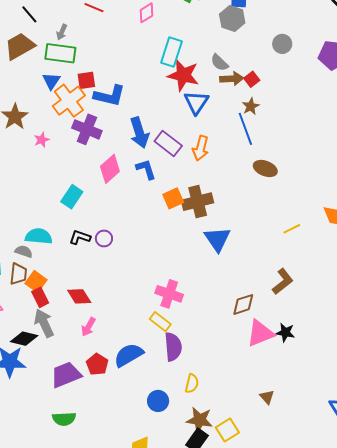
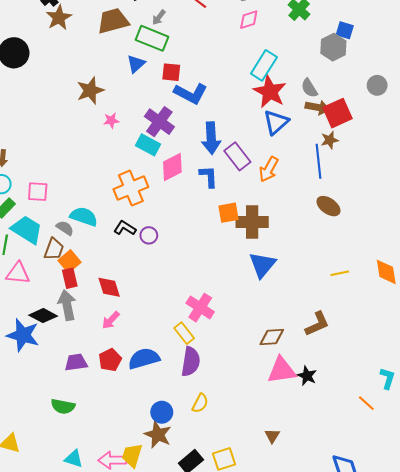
red square: (252, 79) -> (338, 113), size x1.8
orange cross: (69, 101) -> (131, 188), moved
cyan rectangle: (72, 197) -> (148, 145), moved, turned 70
purple trapezoid: (66, 375) -> (76, 362), size x0.7
brown star: (200, 420) -> (158, 435), moved

